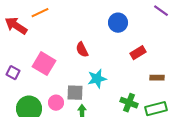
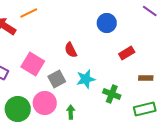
gray square: (75, 93) -> (57, 79), moved, turned -30
pink circle: (56, 103) -> (45, 103), size x1.5
green cross: (129, 103) -> (112, 94), moved

